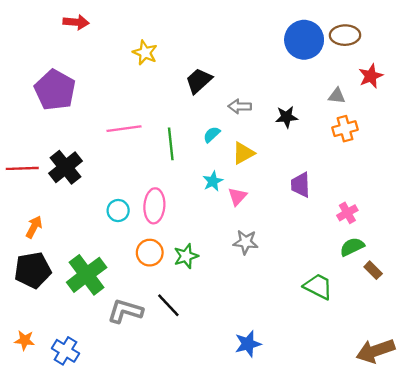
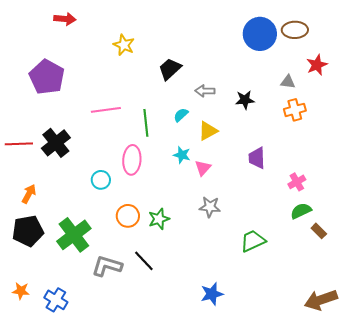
cyan star: (213, 181) -> (182, 155), turned -30
pink ellipse: (154, 206) -> (132, 160), moved
green trapezoid: (318, 287) -> (253, 241), moved, turned -52

